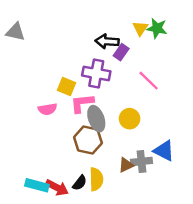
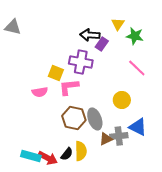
green star: (157, 28) -> (135, 36), moved
pink line: (149, 81) -> (137, 68), moved
gray ellipse: (96, 119) -> (95, 119), moved
yellow circle: (130, 119) -> (122, 100), moved

